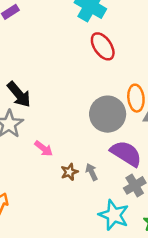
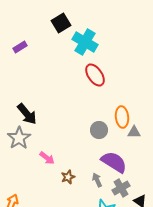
gray circle: (108, 114) -> (99, 130), size x0.6
gray arrow: (92, 172) -> (97, 180), moved

